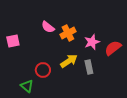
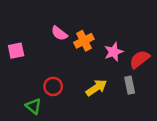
yellow arrow: (69, 61) -> (96, 88), moved
gray rectangle: (89, 67) -> (130, 85), moved

